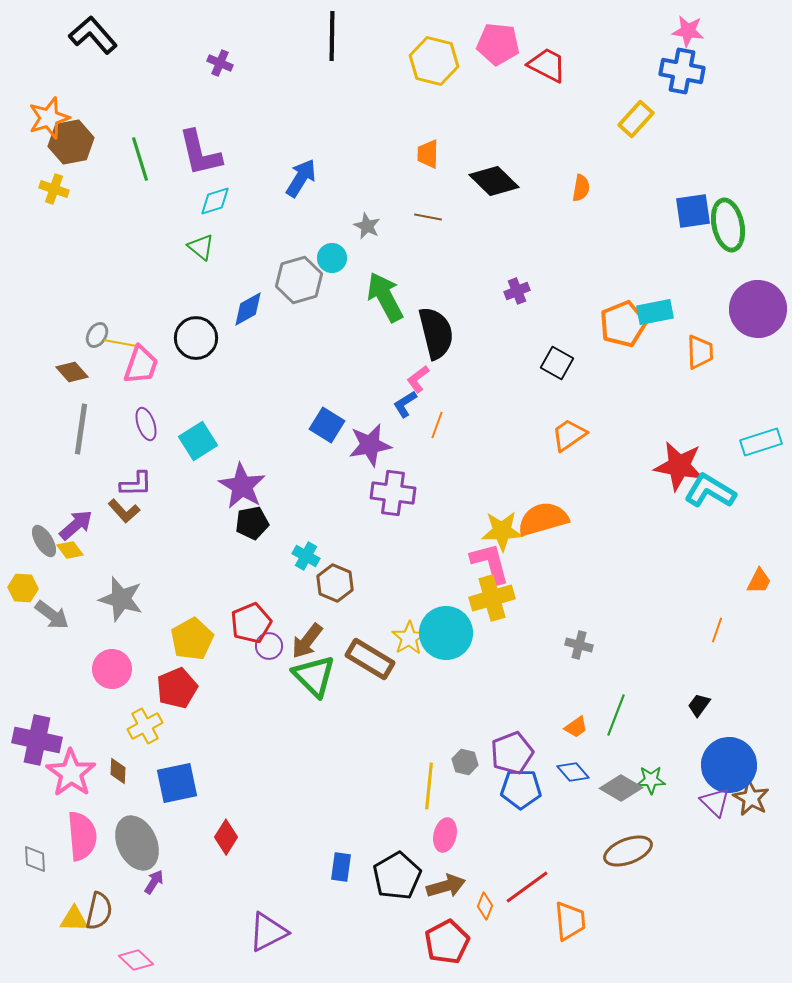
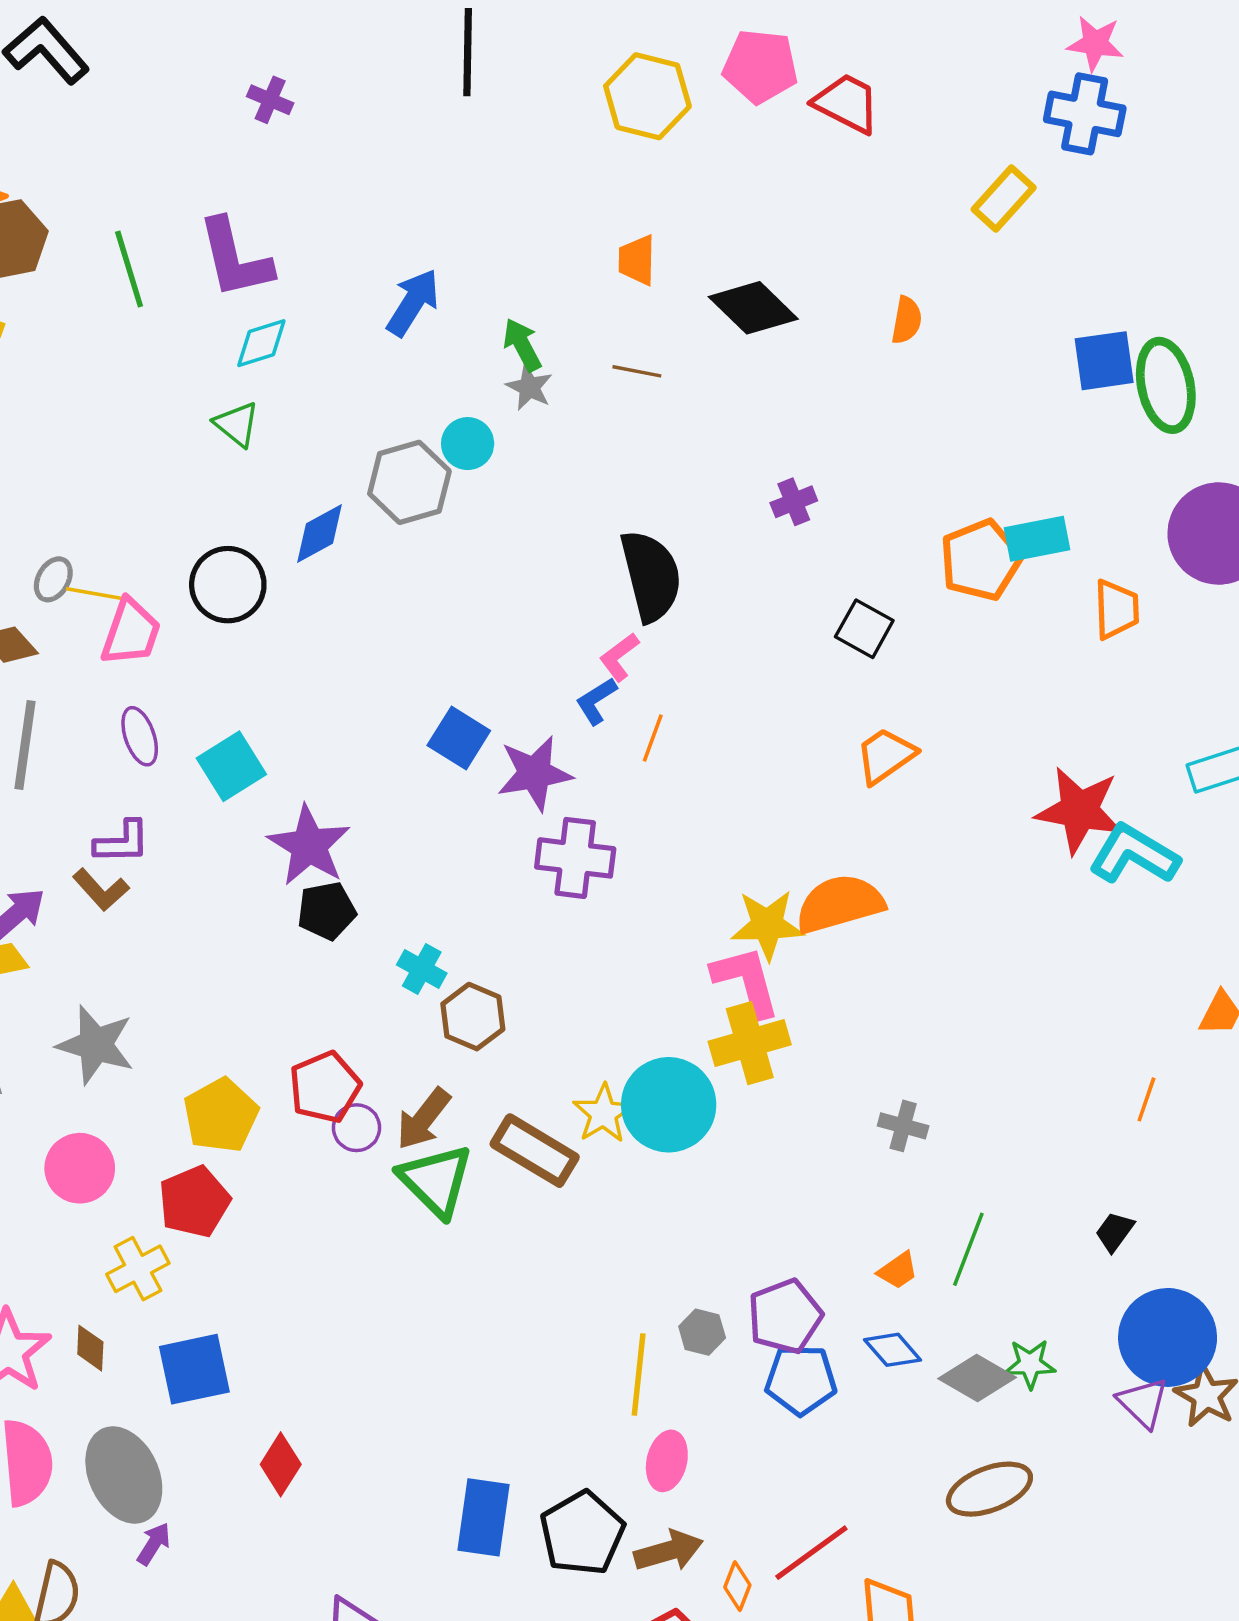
green arrow: (385, 297) -> (522, 345), moved, size x0.6
blue rectangle: (341, 867) -> (483, 1517), size x1.5

